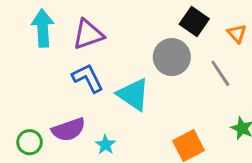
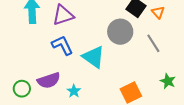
orange triangle: (237, 34) -> (158, 12), moved

